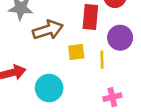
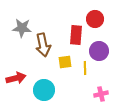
brown arrow: (48, 30) -> (43, 45), turned 95
pink cross: (112, 97) -> (101, 94), moved

